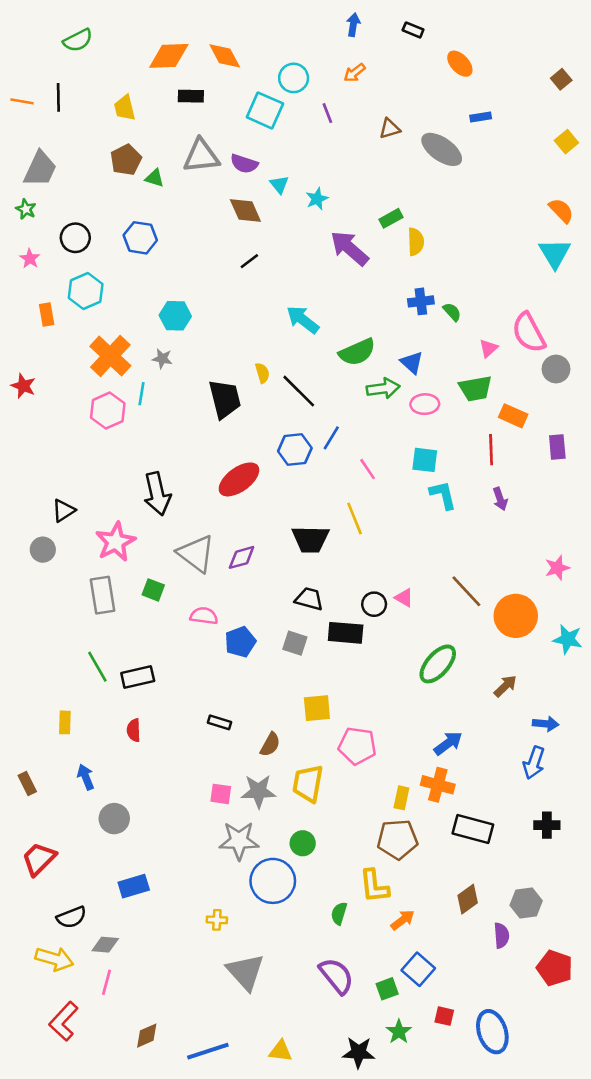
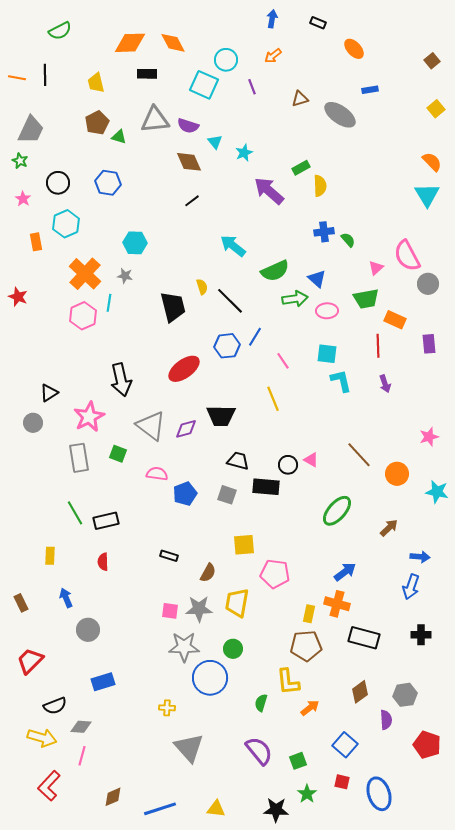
black trapezoid: (310, 539) -> (221, 416), moved
orange circle: (516, 616) -> (397, 474), size x0.7
blue square: (418, 969) -> (345, 745), moved

